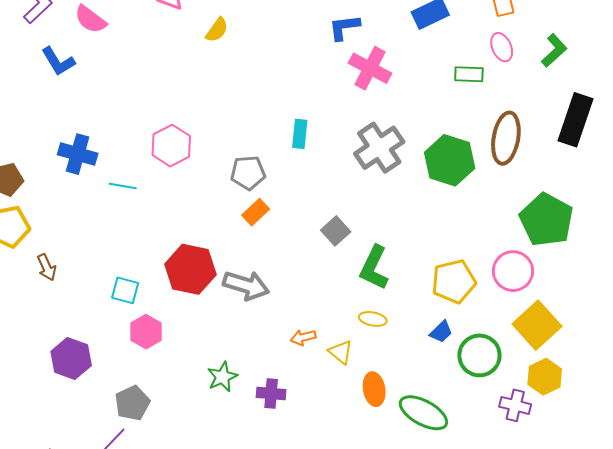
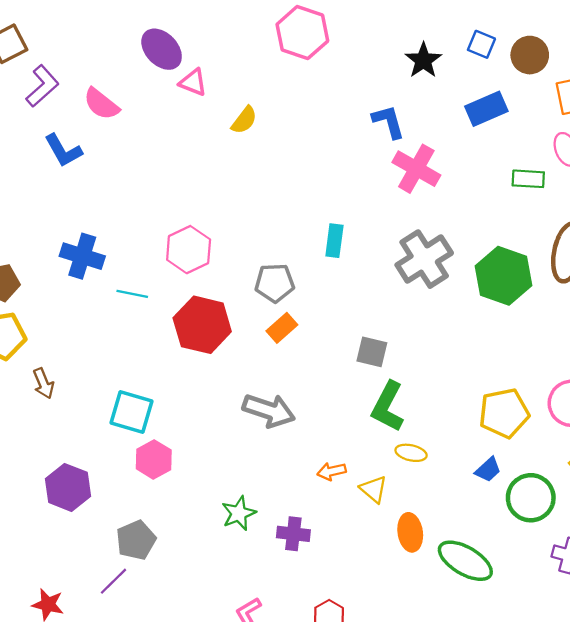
blue L-shape: (344, 27) -> (388, 122), turned 80
gray square: (336, 231) -> (372, 352), turned -36
green L-shape: (374, 268) -> (388, 407), moved
red hexagon: (190, 269) -> (202, 325), moved
cyan square: (125, 290) -> (132, 412), size x1.4

